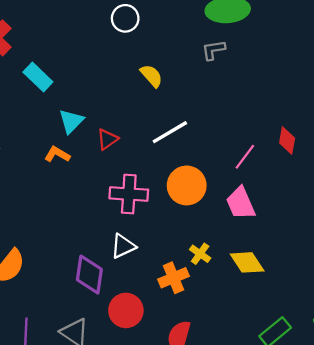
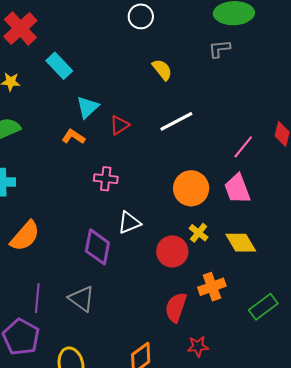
orange circle: (187, 185) -> (191, 188), moved
pink cross: (129, 194) -> (106, 179), moved, size x0.7
orange cross: (174, 278) -> (212, 287), moved
red circle: (126, 310) -> (172, 251), moved

